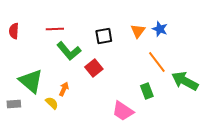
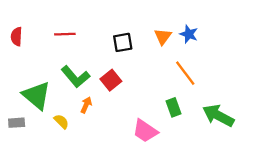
green L-shape: (69, 51) -> (76, 77), moved
green arrow: (185, 81) -> (218, 116), moved
orange arrow: (64, 89) -> (86, 105), moved

